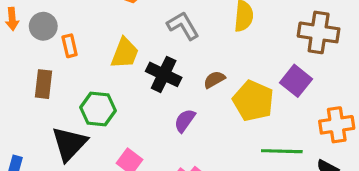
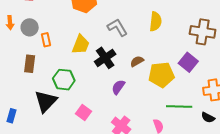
black cross: (164, 74) -> (105, 58), turned 30
yellow pentagon: (253, 101) -> (161, 75), turned -30

